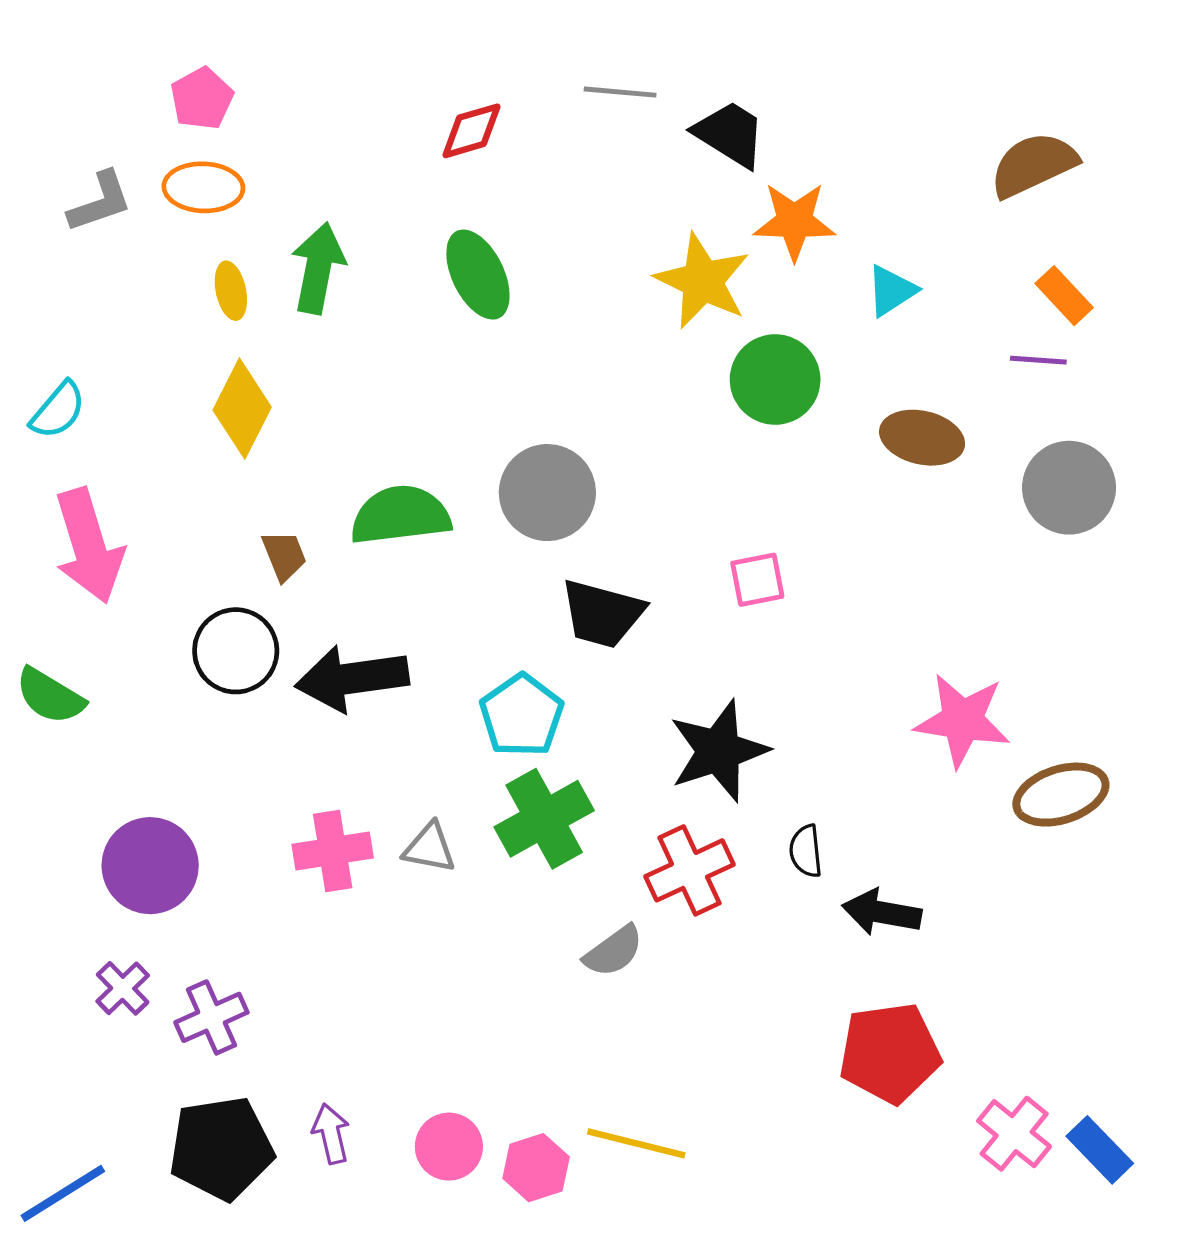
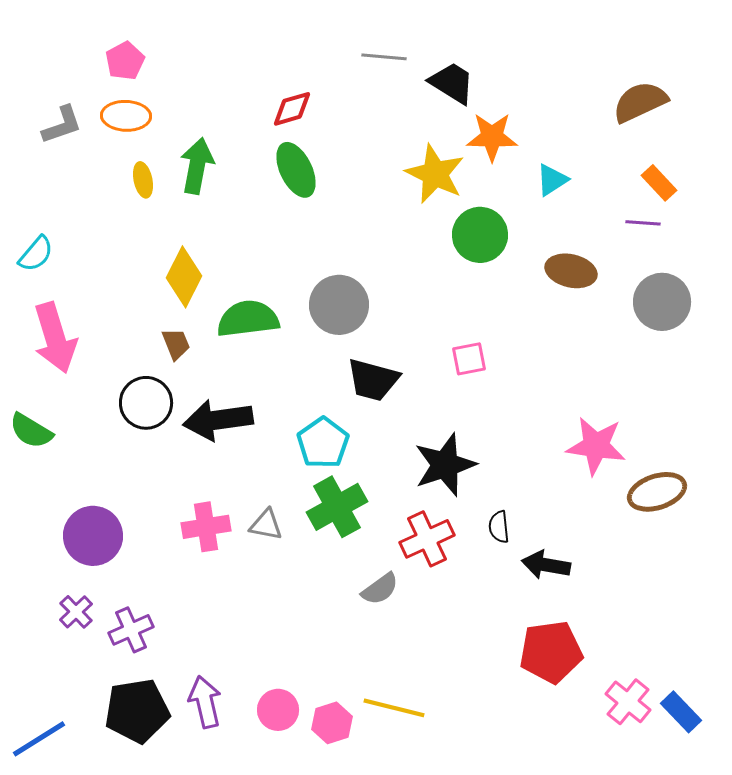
red diamond: (471, 131) -> (292, 109), moved
yellow diamond: (242, 409) -> (184, 277), moved
purple arrow: (331, 1134) -> (205, 702), size x1.4

